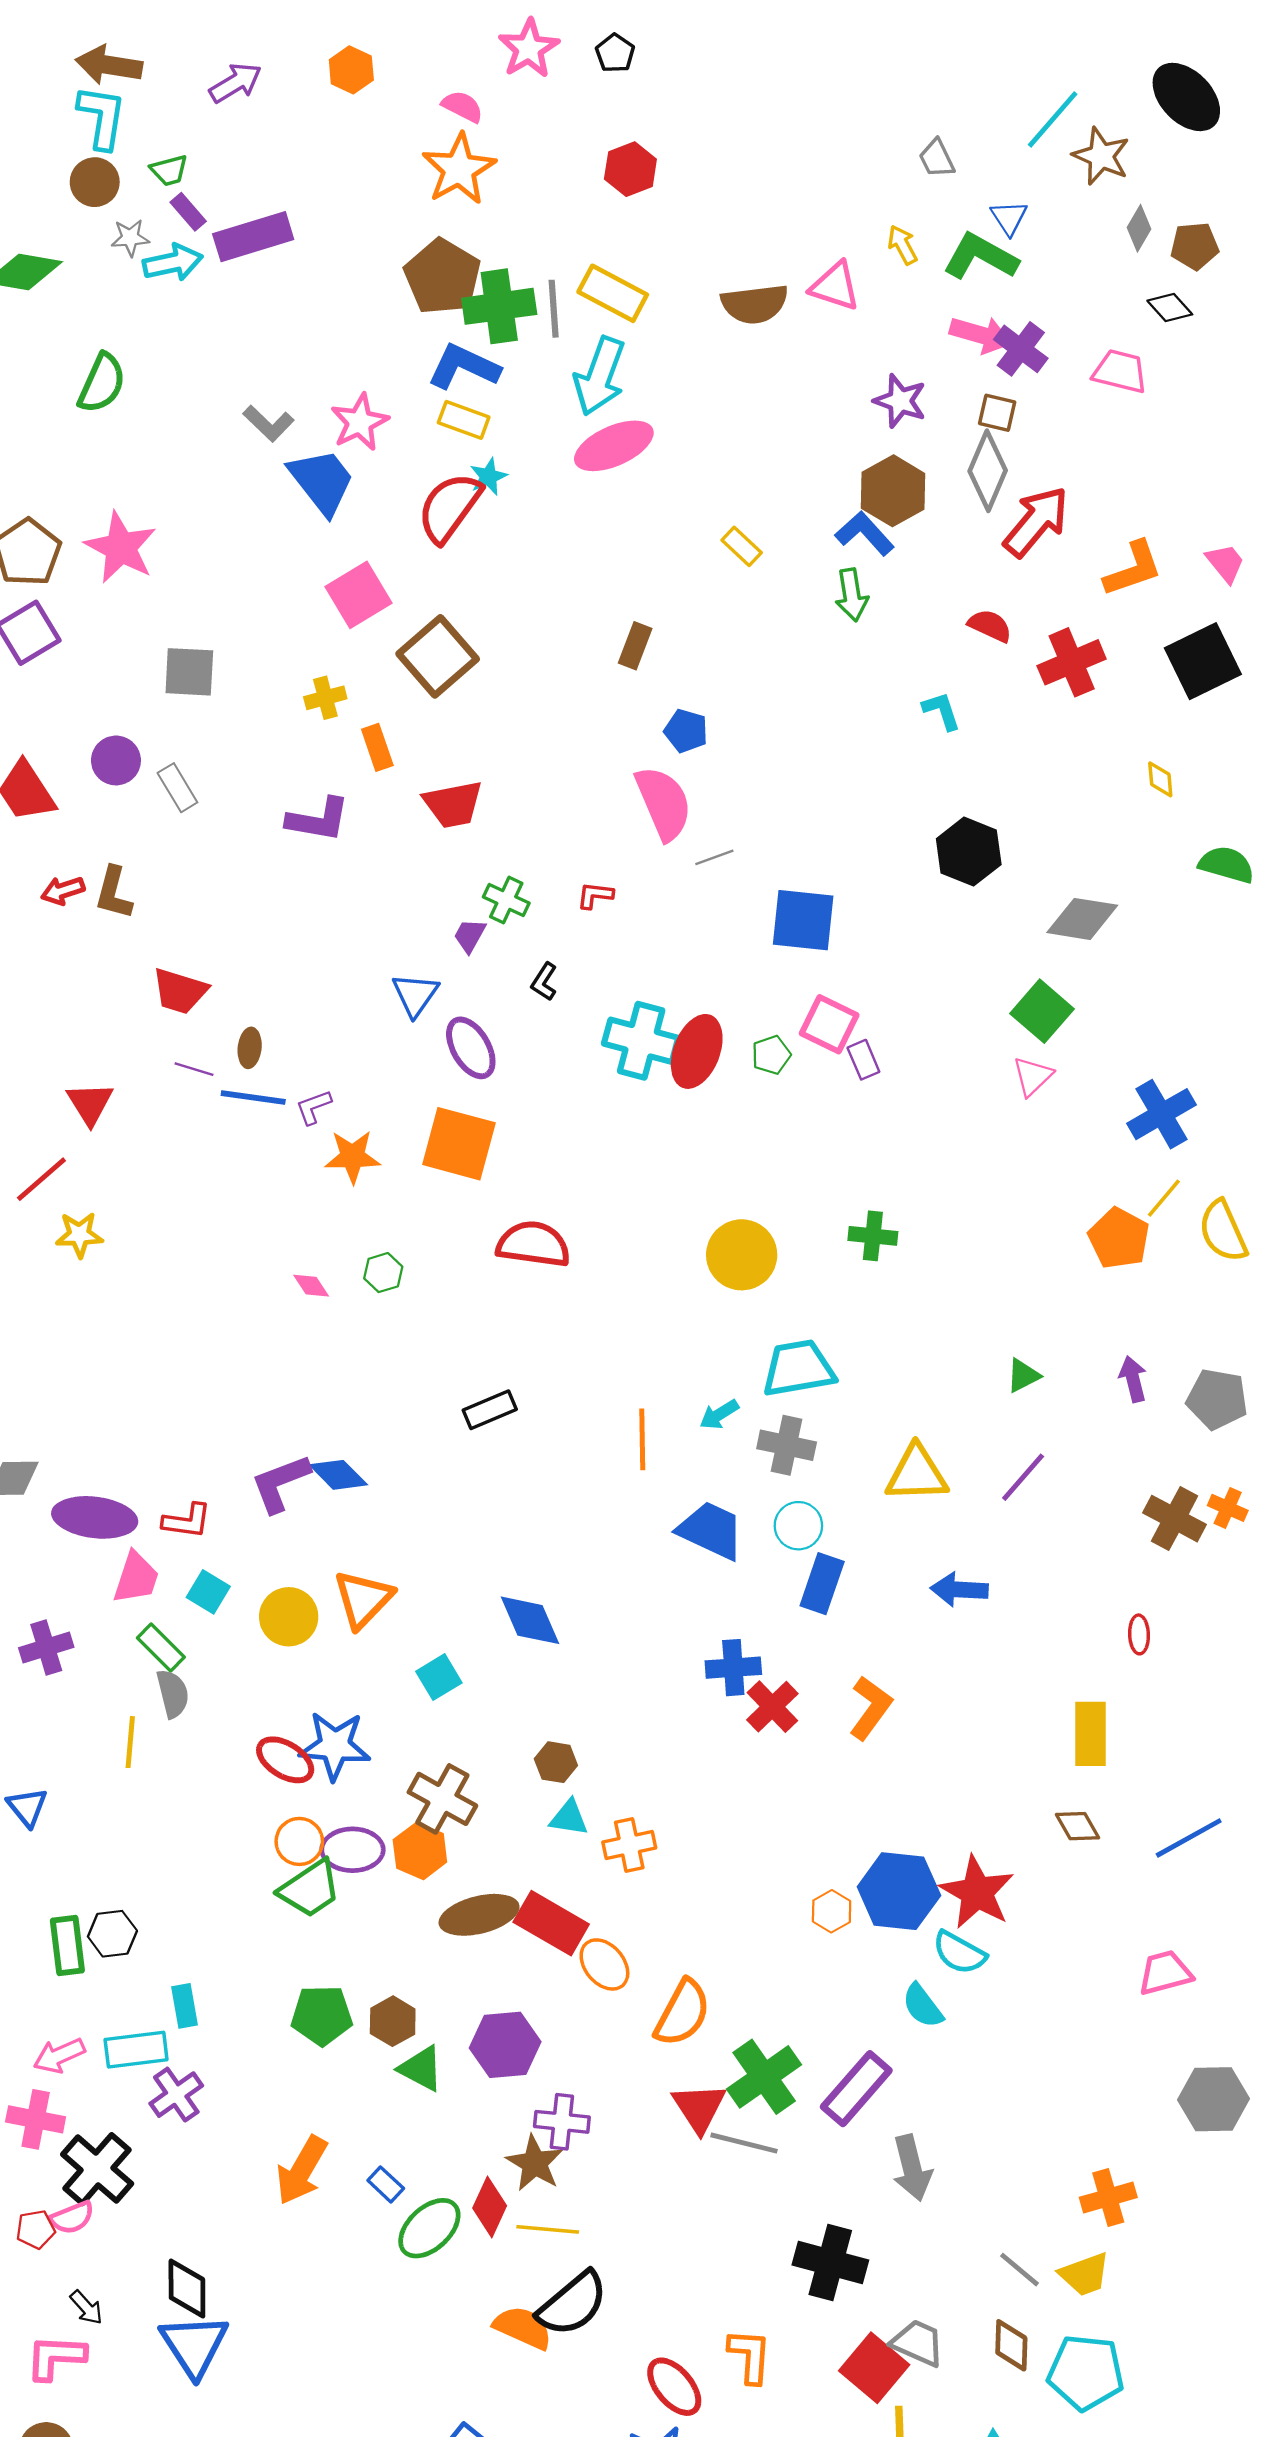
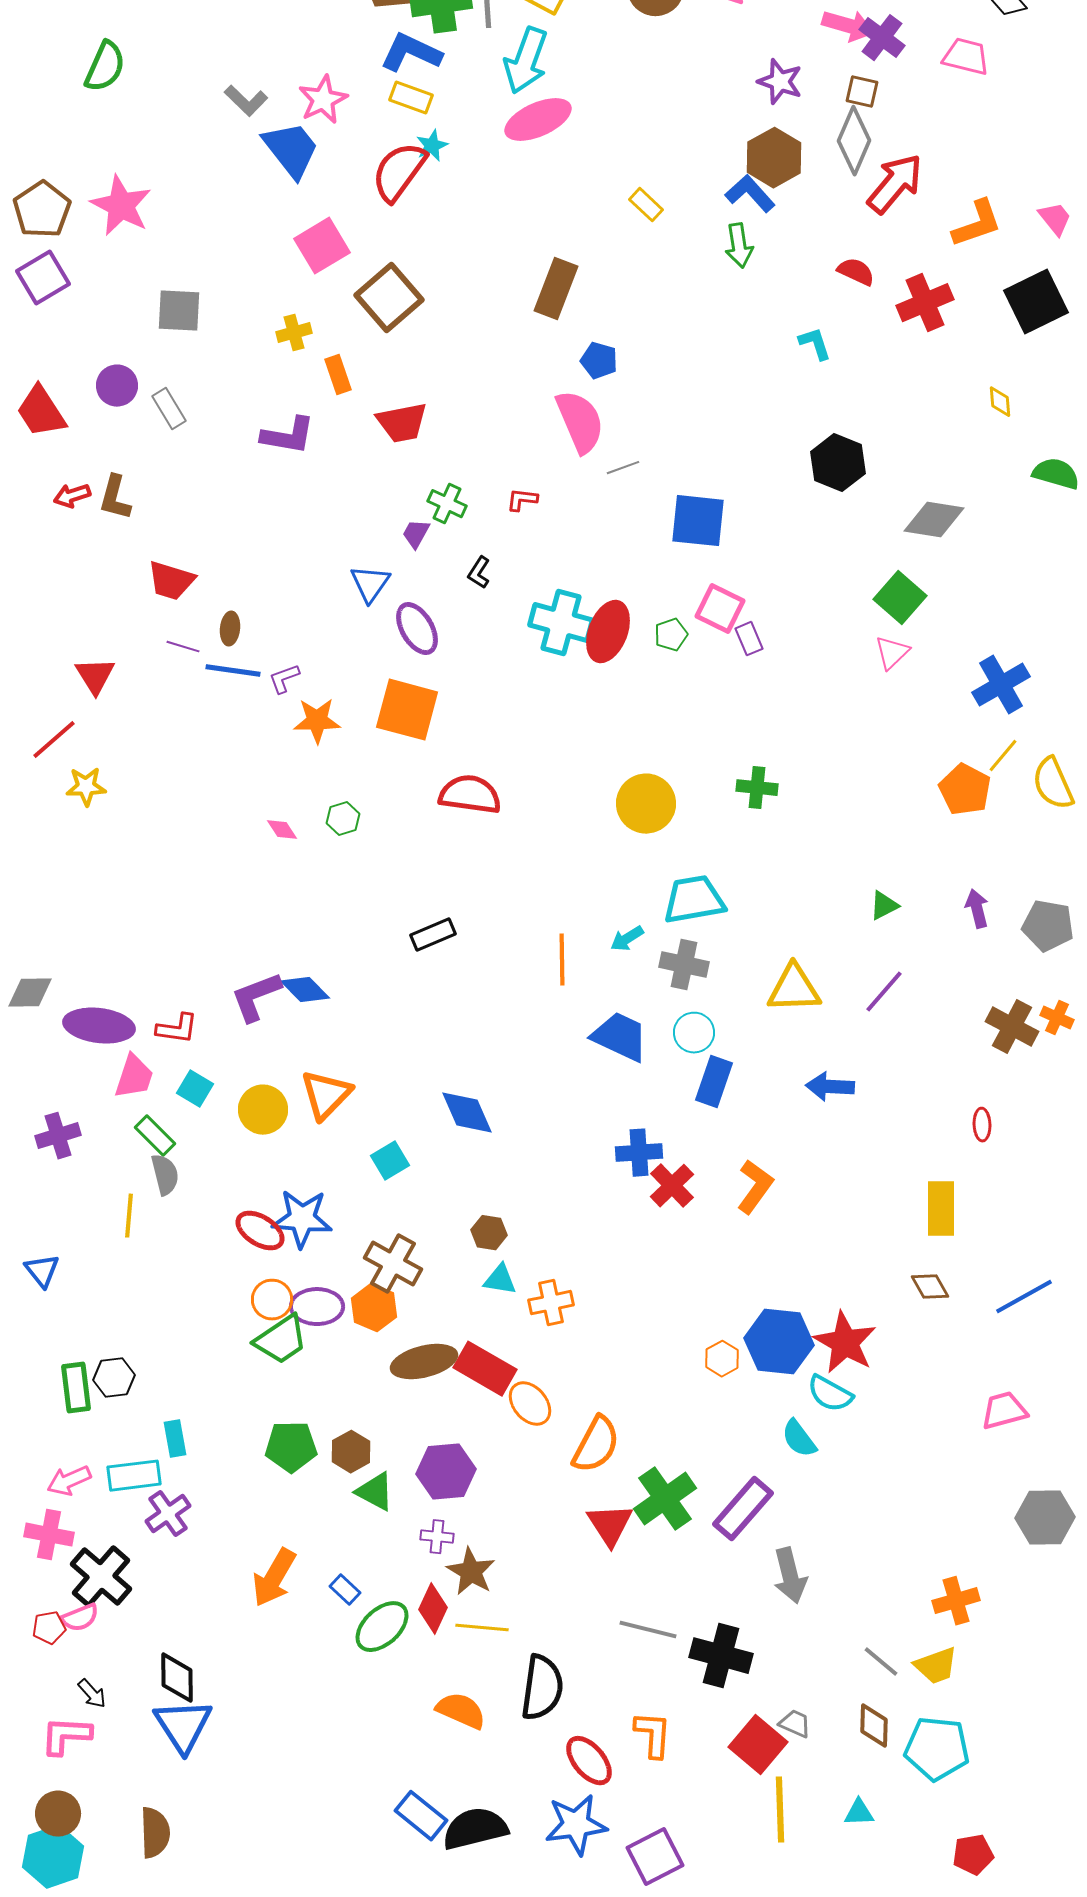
brown rectangle: (635, 646) -> (556, 289), size x1.5
purple cross: (562, 2122) -> (437, 1537), moved, size x0.7
gray line: (744, 2143) -> (648, 1630), moved
black semicircle: (572, 2304) -> (542, 1688), moved, turned -42
gray trapezoid: (918, 2343) -> (795, 1724), size x0.7

